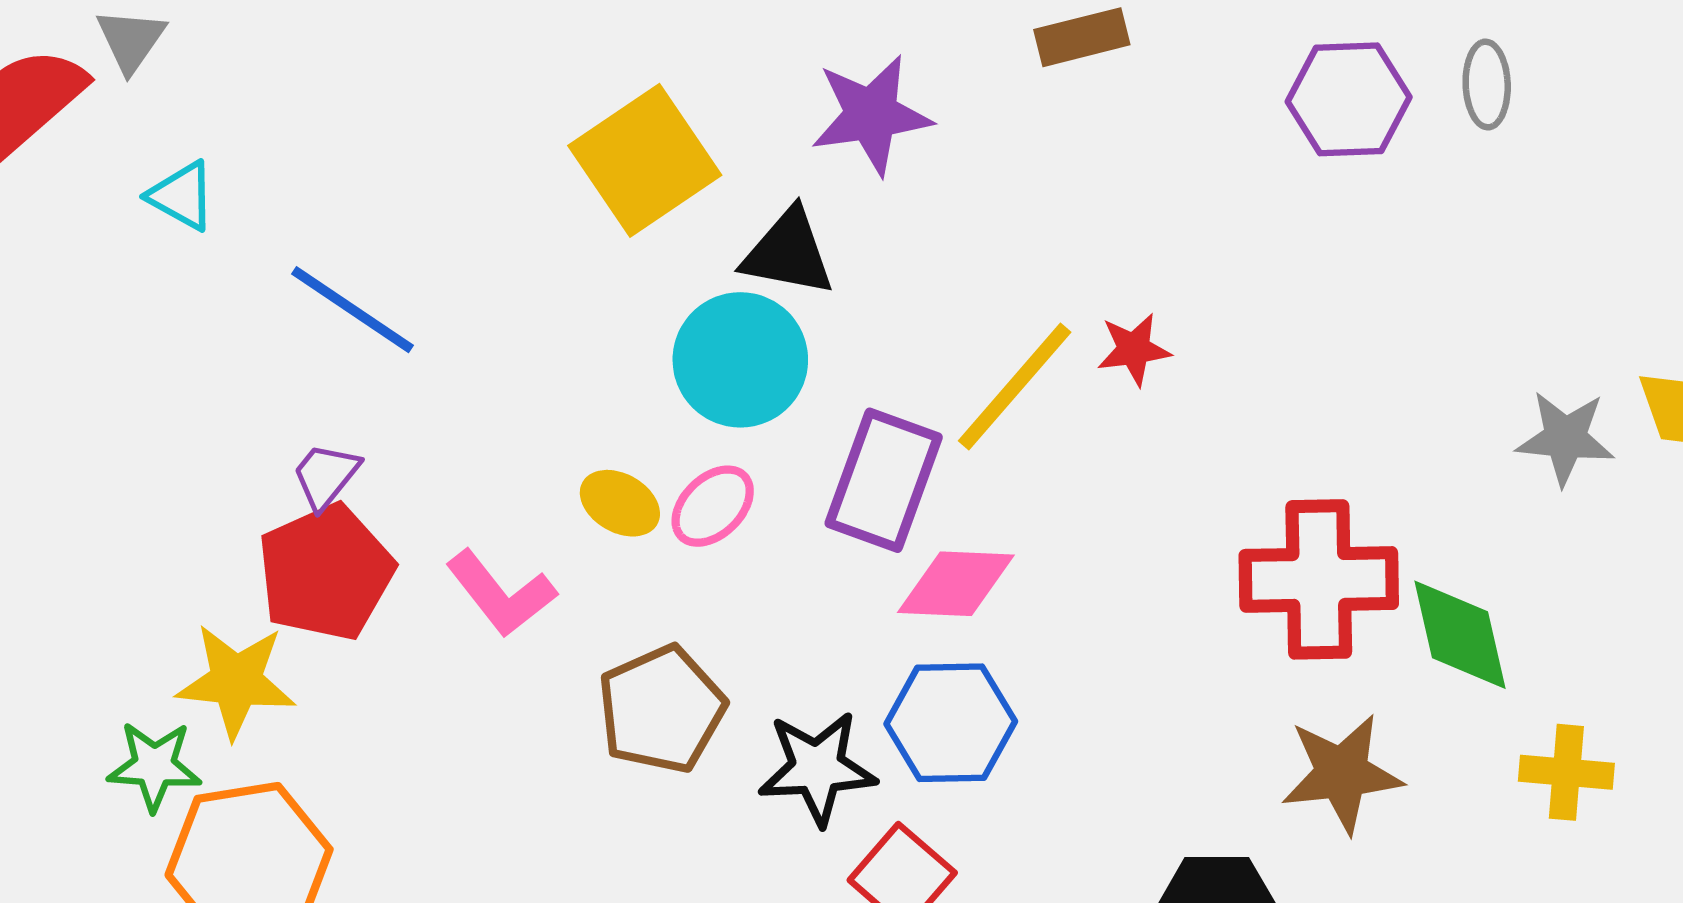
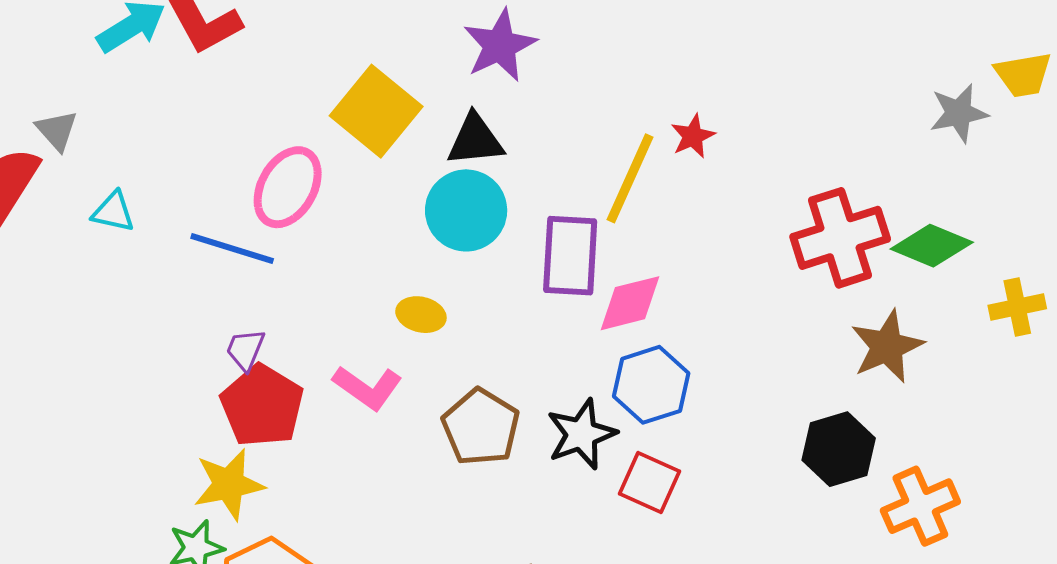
pink ellipse: (713, 506) -> (288, 187), moved, size x1.5
green diamond: (1460, 635) -> (932, 246), turned -38

